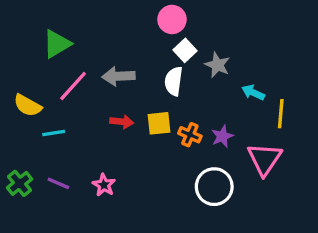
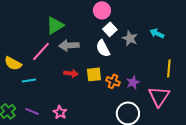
green triangle: (57, 44) -> (55, 25), moved
white semicircle: (174, 81) -> (103, 48), turned -36
cyan arrow: (253, 93) -> (157, 33), moved

